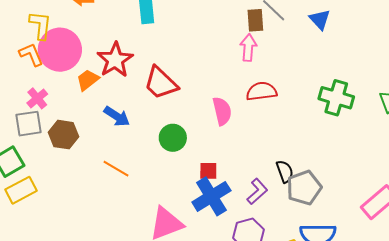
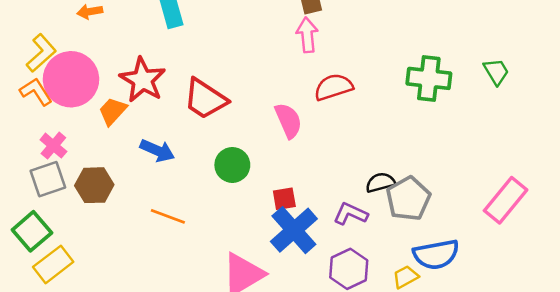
yellow L-shape: (40, 25) -> (41, 53), turned 52
black semicircle: (285, 171) -> (380, 183), turned -75
purple L-shape: (257, 192) -> (350, 214), turned -104

